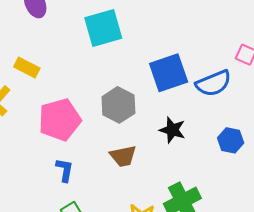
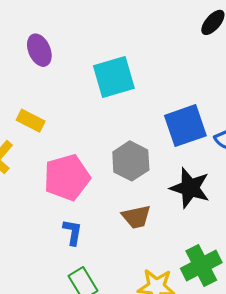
black star: (172, 130) -> (190, 188), size x1.4

